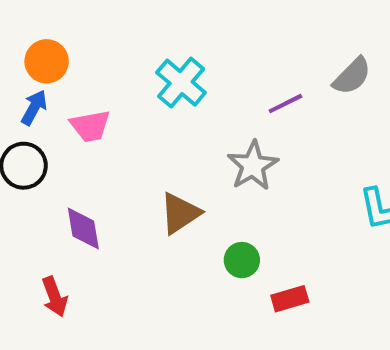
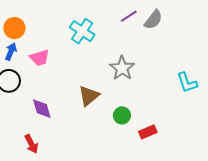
gray semicircle: (352, 76) -> (153, 20), moved
purple line: (285, 104) -> (129, 16), moved

